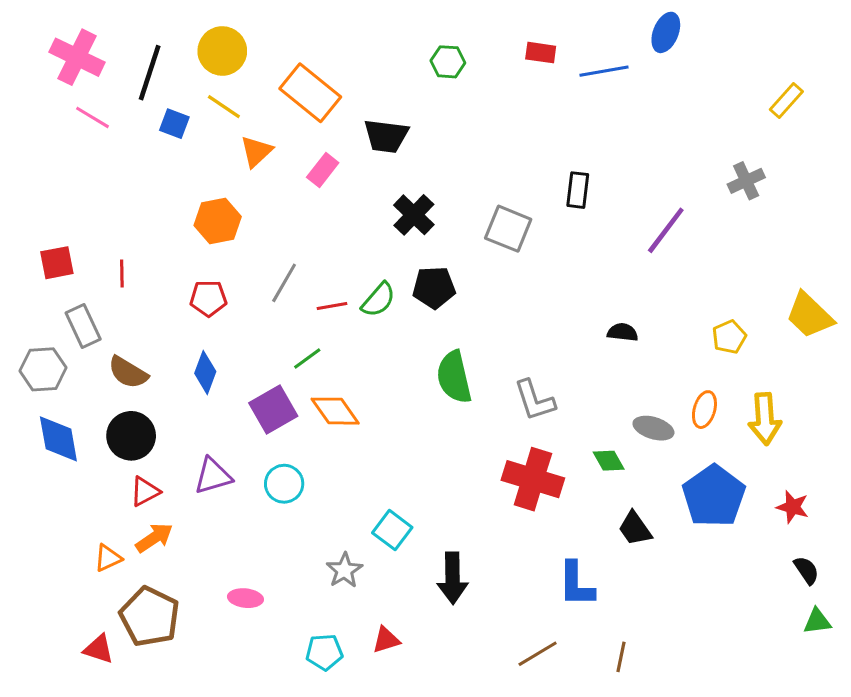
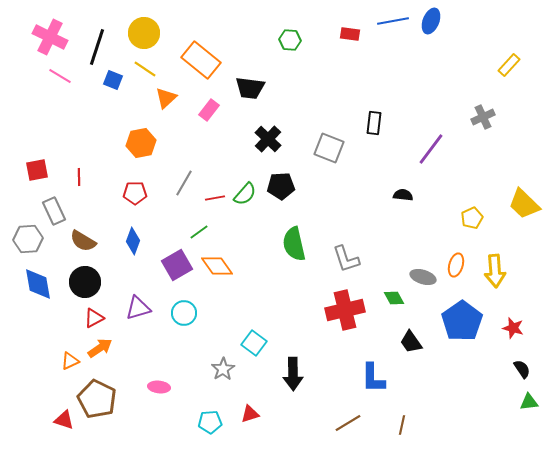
blue line: (604, 71) -> (393, 21), moved
black semicircle: (623, 332) -> (403, 195), moved
red cross: (533, 479) -> (345, 310), turned -30

